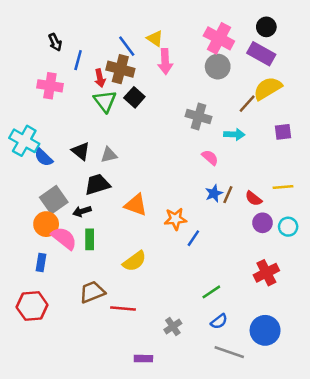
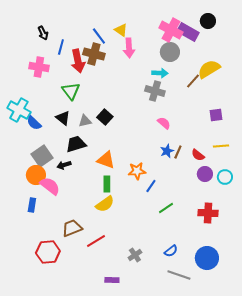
purple rectangle: (261, 54) -> (188, 32), moved
red arrow: (100, 78) -> (78, 61), size x1.6
black square: (134, 97) -> (105, 117), moved
green triangle: (105, 101) -> (71, 91), moved
purple square: (283, 132) -> (216, 115), moved
cyan arrow: (234, 134) -> (160, 73), moved
green rectangle: (90, 239) -> (107, 184), moved
red cross: (266, 273) -> (208, 213), turned 30
green line: (211, 292) -> (166, 208), moved
red hexagon: (32, 306) -> (48, 252), moved
red line: (123, 309) -> (96, 241), turned -36

